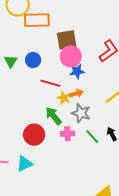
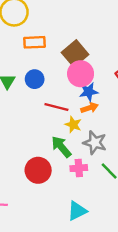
orange rectangle: (37, 20) -> (34, 42), moved, size x0.7
brown square: (67, 40) -> (75, 54), turned -30
orange arrow: (76, 93) -> (90, 108), moved
cyan triangle: (25, 164) -> (77, 211), moved

